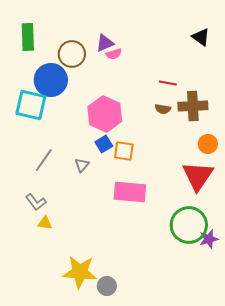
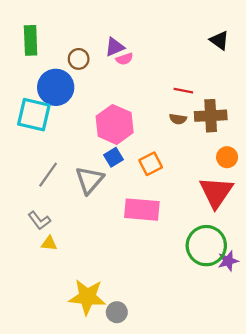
brown circle: (72, 54) -> (79, 59), size x0.7
orange square: (124, 151) -> (151, 164), moved, turned -35
gray triangle: (82, 165) -> (90, 180), size x1.8

